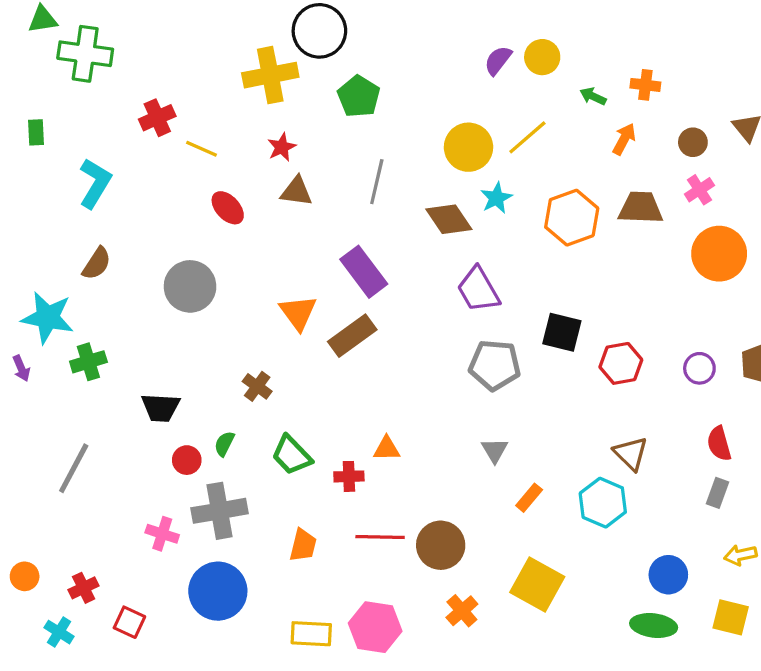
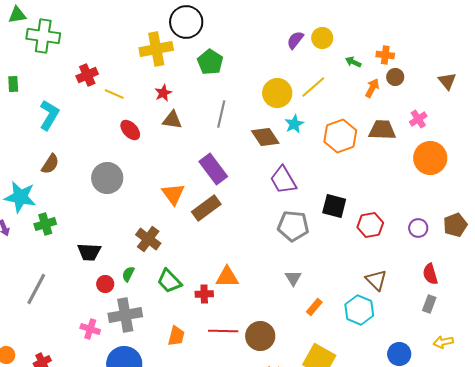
brown circle: (693, 142) -> (395, 77), moved
brown cross: (257, 386) -> (148, 239), size x1.4
orange triangle: (387, 449) -> (227, 277), size x1.4

